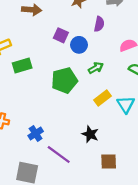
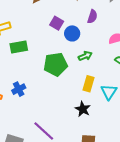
yellow rectangle: (102, 98) -> (89, 84), turned -42
blue cross: (36, 134) -> (19, 89), moved
black star: (90, 134) -> (83, 109), moved

